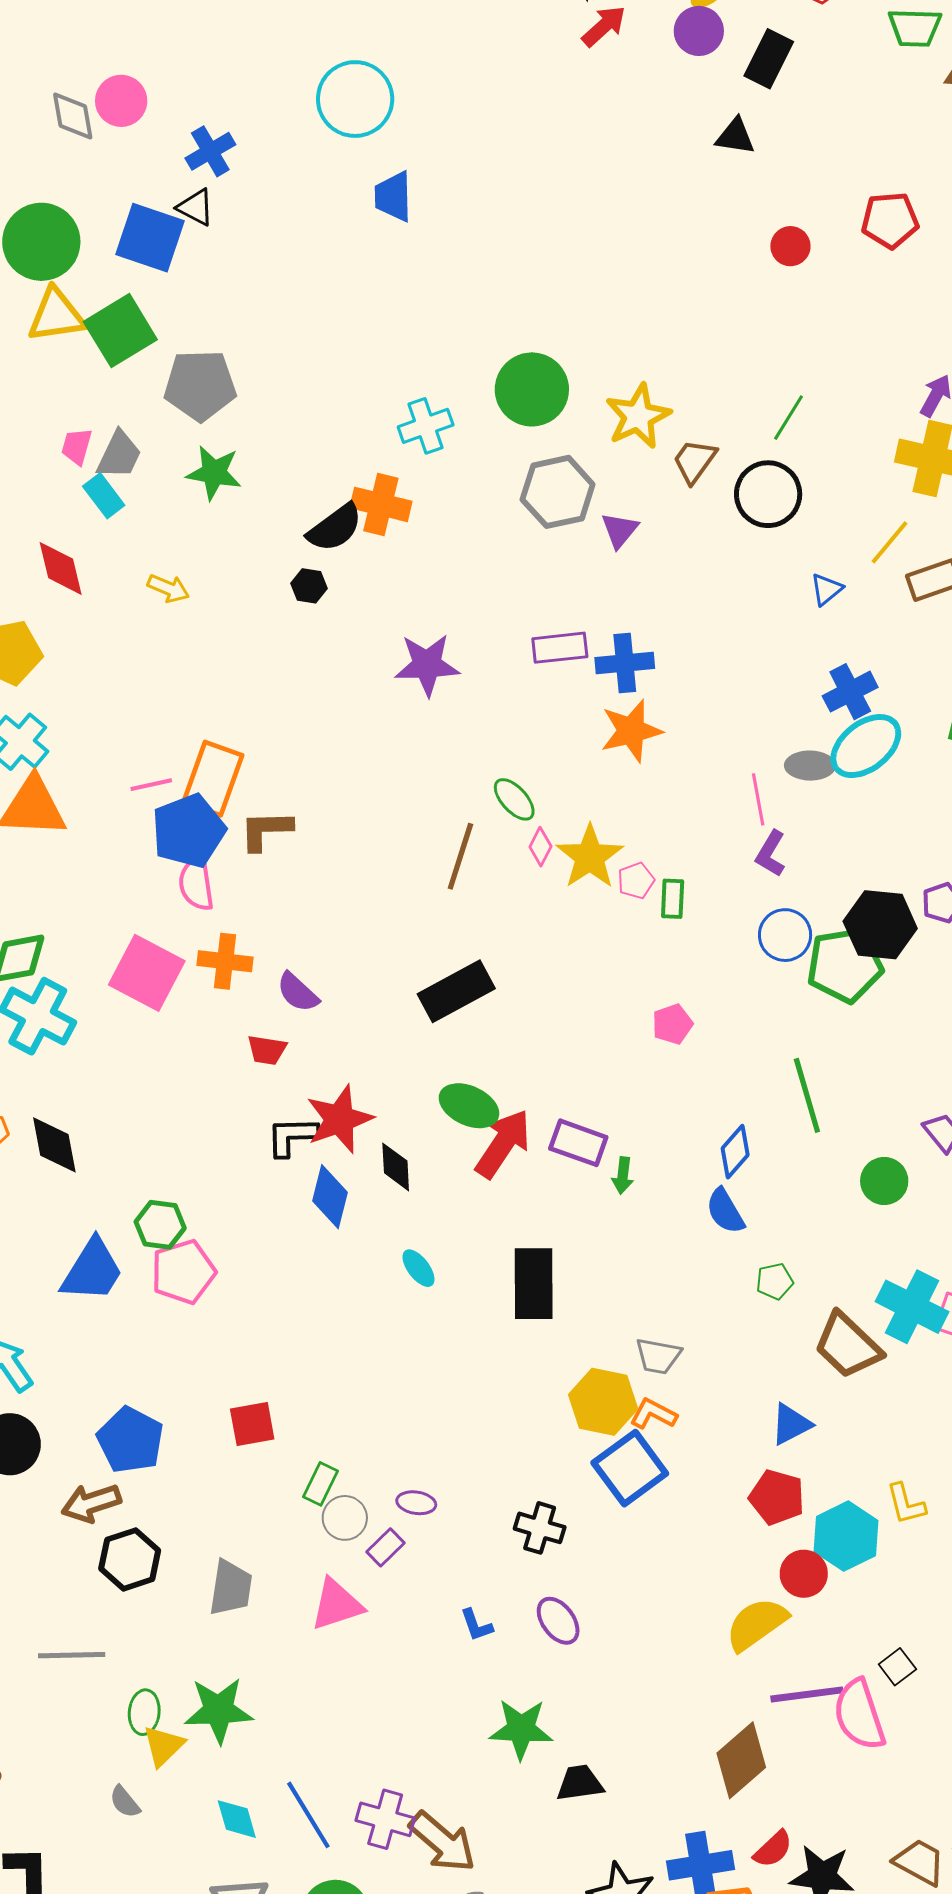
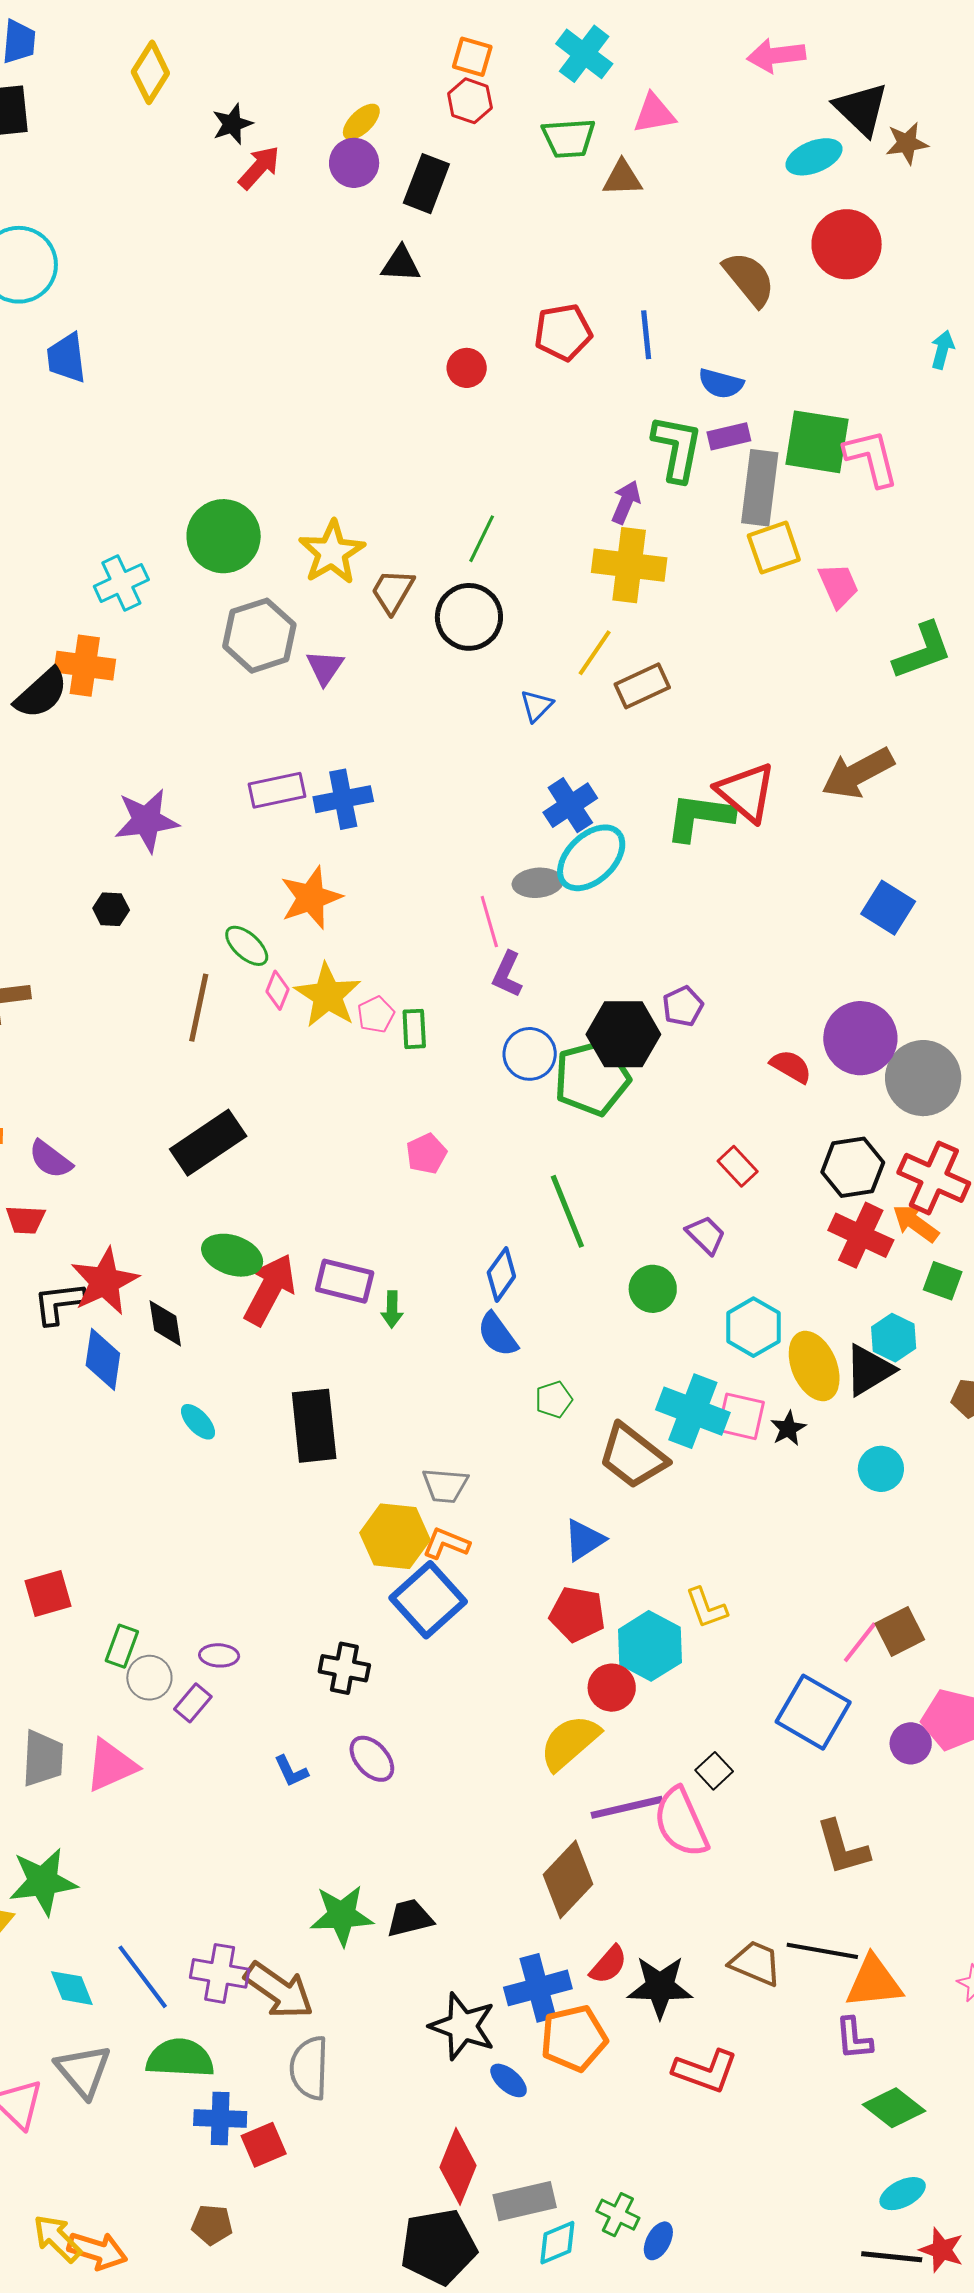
black hexagon: (309, 586) -> (111, 909), moved
orange star: (631, 731) -> (311, 898), moved
pink triangle: (337, 1605) -> (111, 1765), moved
green star: (521, 1729) -> (342, 1915), moved

